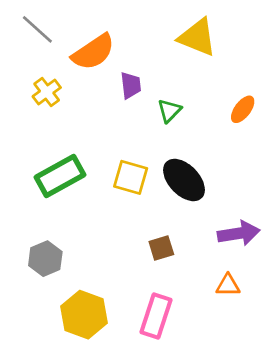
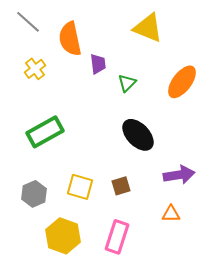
orange semicircle: (93, 52) -> (70, 39), turned 112
orange ellipse: (243, 109) -> (182, 82), size x1.6
yellow square: (131, 177) -> (80, 187), moved

